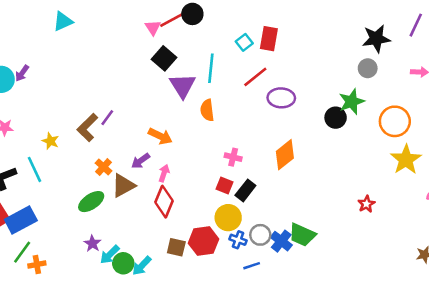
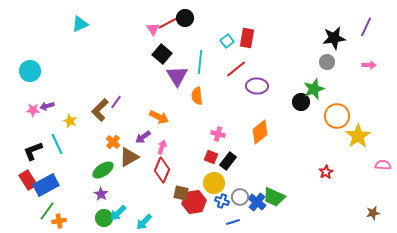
purple arrow: (22, 73) -> (47, 106), moved, turned 40
orange circle: (395, 121) -> (337, 116), moved
purple star: (92, 244) -> (101, 194), moved
brown square: (176, 247) -> (181, 193), moved
green circle: (123, 263) -> (104, 218), moved

